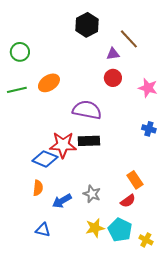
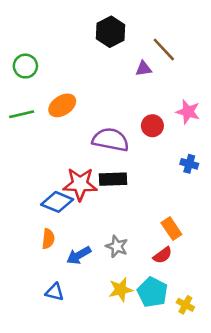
red circle: (113, 78) -> (152, 126), moved

